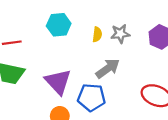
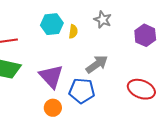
yellow semicircle: (97, 34) -> (73, 31), moved
gray star: (120, 34) -> (103, 20), moved, turned 30

